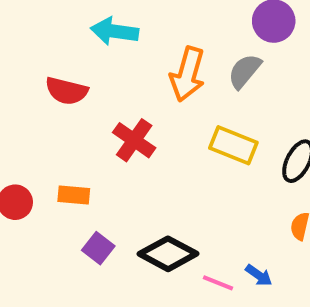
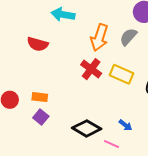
red cross: (134, 140) -> (91, 69), moved
purple square: (98, 248) -> (41, 117), moved
blue arrow: (259, 275) -> (125, 125), moved

